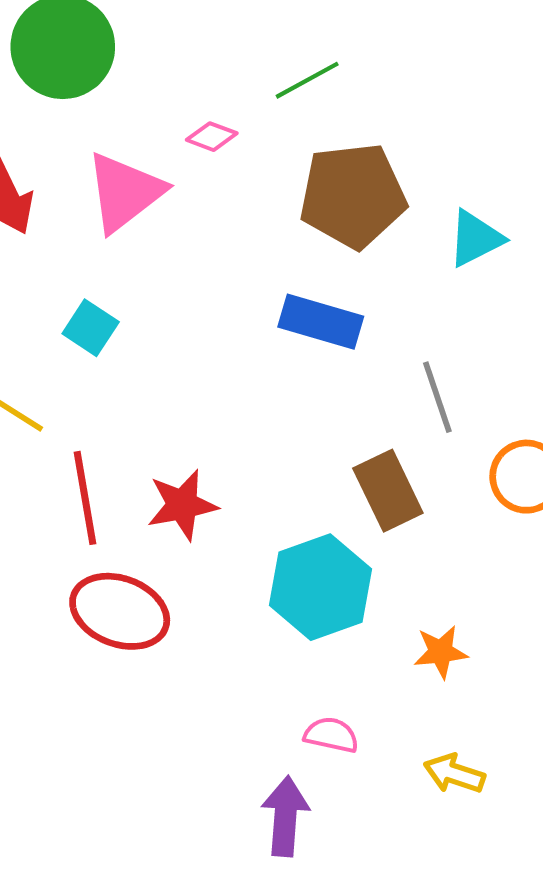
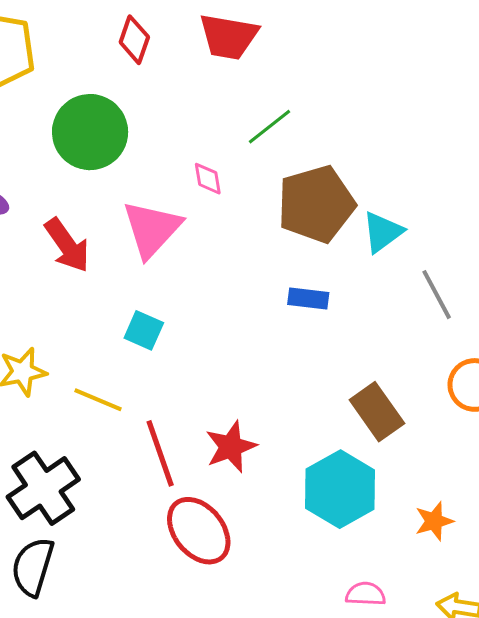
pink diamond: (212, 137) -> (208, 179), turned 69
cyan triangle: (475, 238) -> (383, 232), moved
blue rectangle: (321, 322) -> (308, 298), size x0.7
gray line: (437, 397) -> (437, 295), moved
red ellipse: (120, 611) -> (199, 531), turned 40

